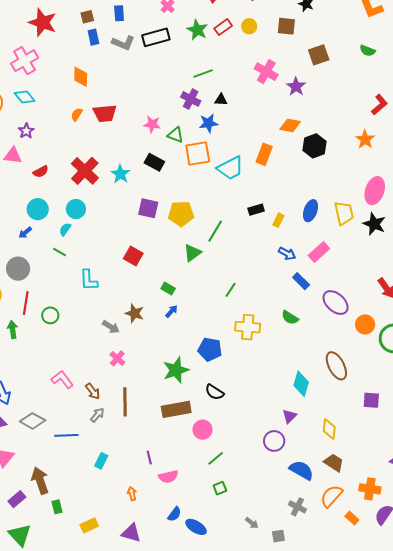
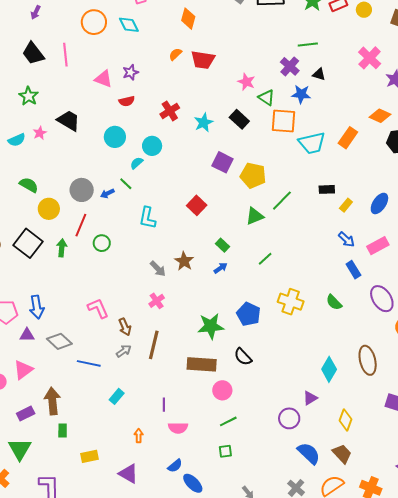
purple star: (26, 131) -> (131, 72), moved
red cross: (85, 171) -> (170, 111), size x0.7
blue arrow: (25, 233) -> (107, 193), moved
green line: (231, 290) -> (265, 259), moved

